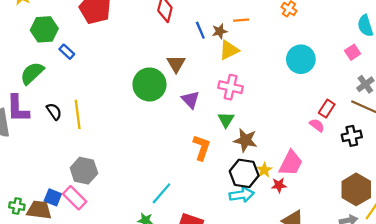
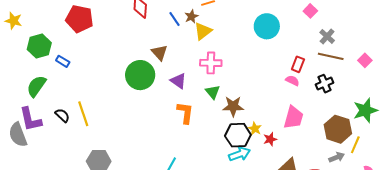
orange L-shape: (202, 148) -> (185, 113), moved
pink trapezoid: (291, 163) -> (293, 118), moved

